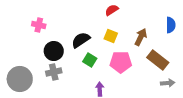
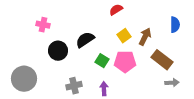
yellow square: (111, 36) -> (124, 36), moved, turned 32
green square: (90, 60) -> (102, 61), moved
gray cross: (54, 72) -> (74, 86), moved

